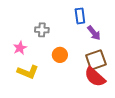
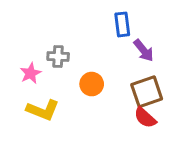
gray cross: (42, 30) -> (58, 57), moved
red semicircle: (95, 77) -> (145, 118), size x0.7

